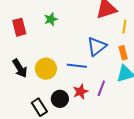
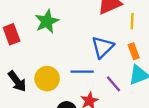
green star: (51, 19) -> (47, 21), size x1.5
purple line: (101, 88) -> (113, 84), moved, turned -56

